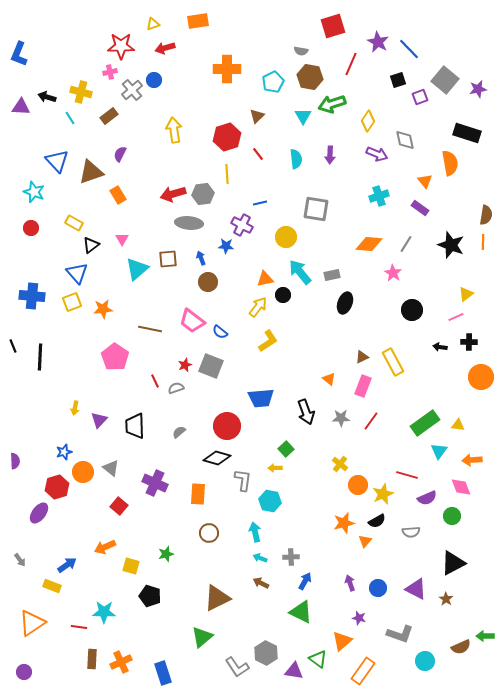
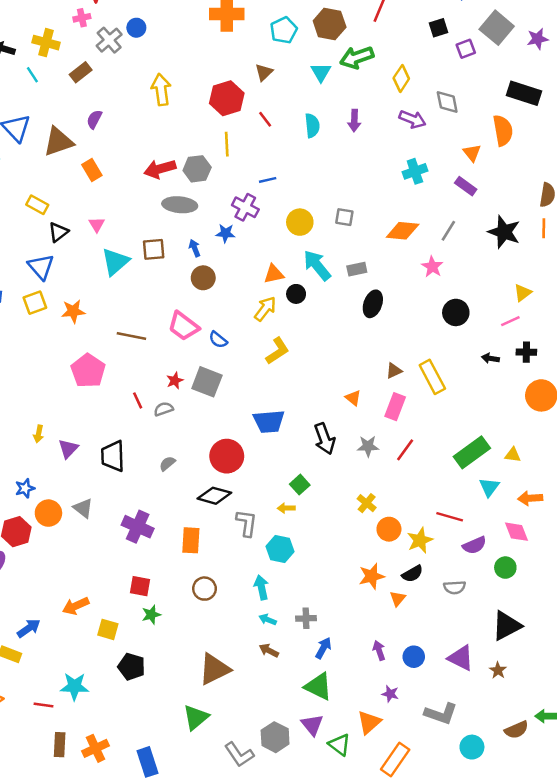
gray square: (316, 209) -> (344, 217), moved, size x0.6
red square: (119, 506) -> (140, 586), moved, turned -30
purple triangle: (294, 671) -> (312, 725), moved, turned 42

